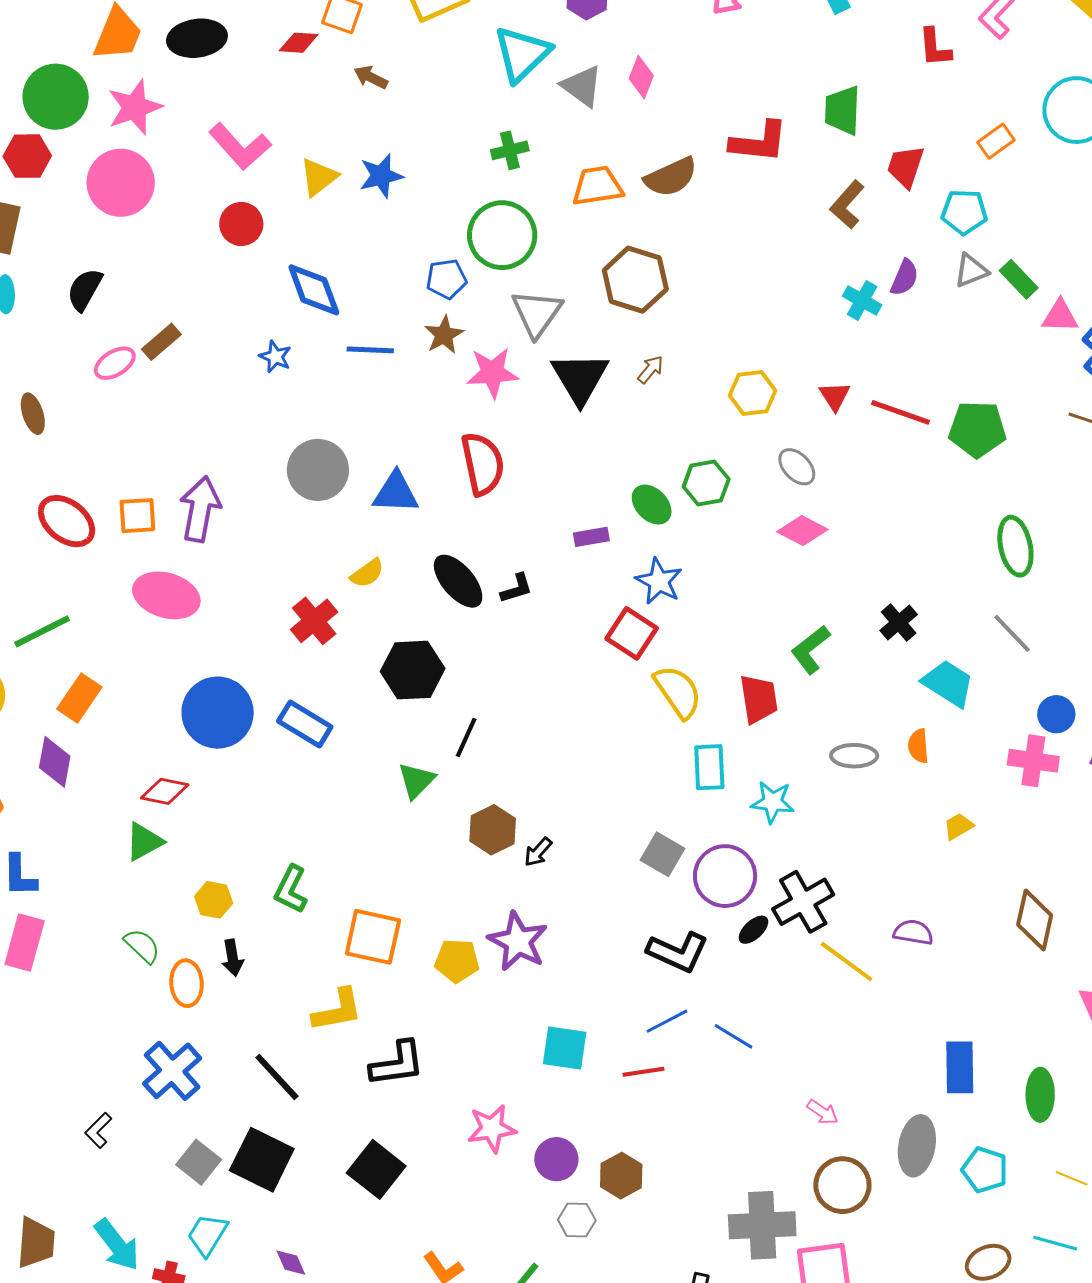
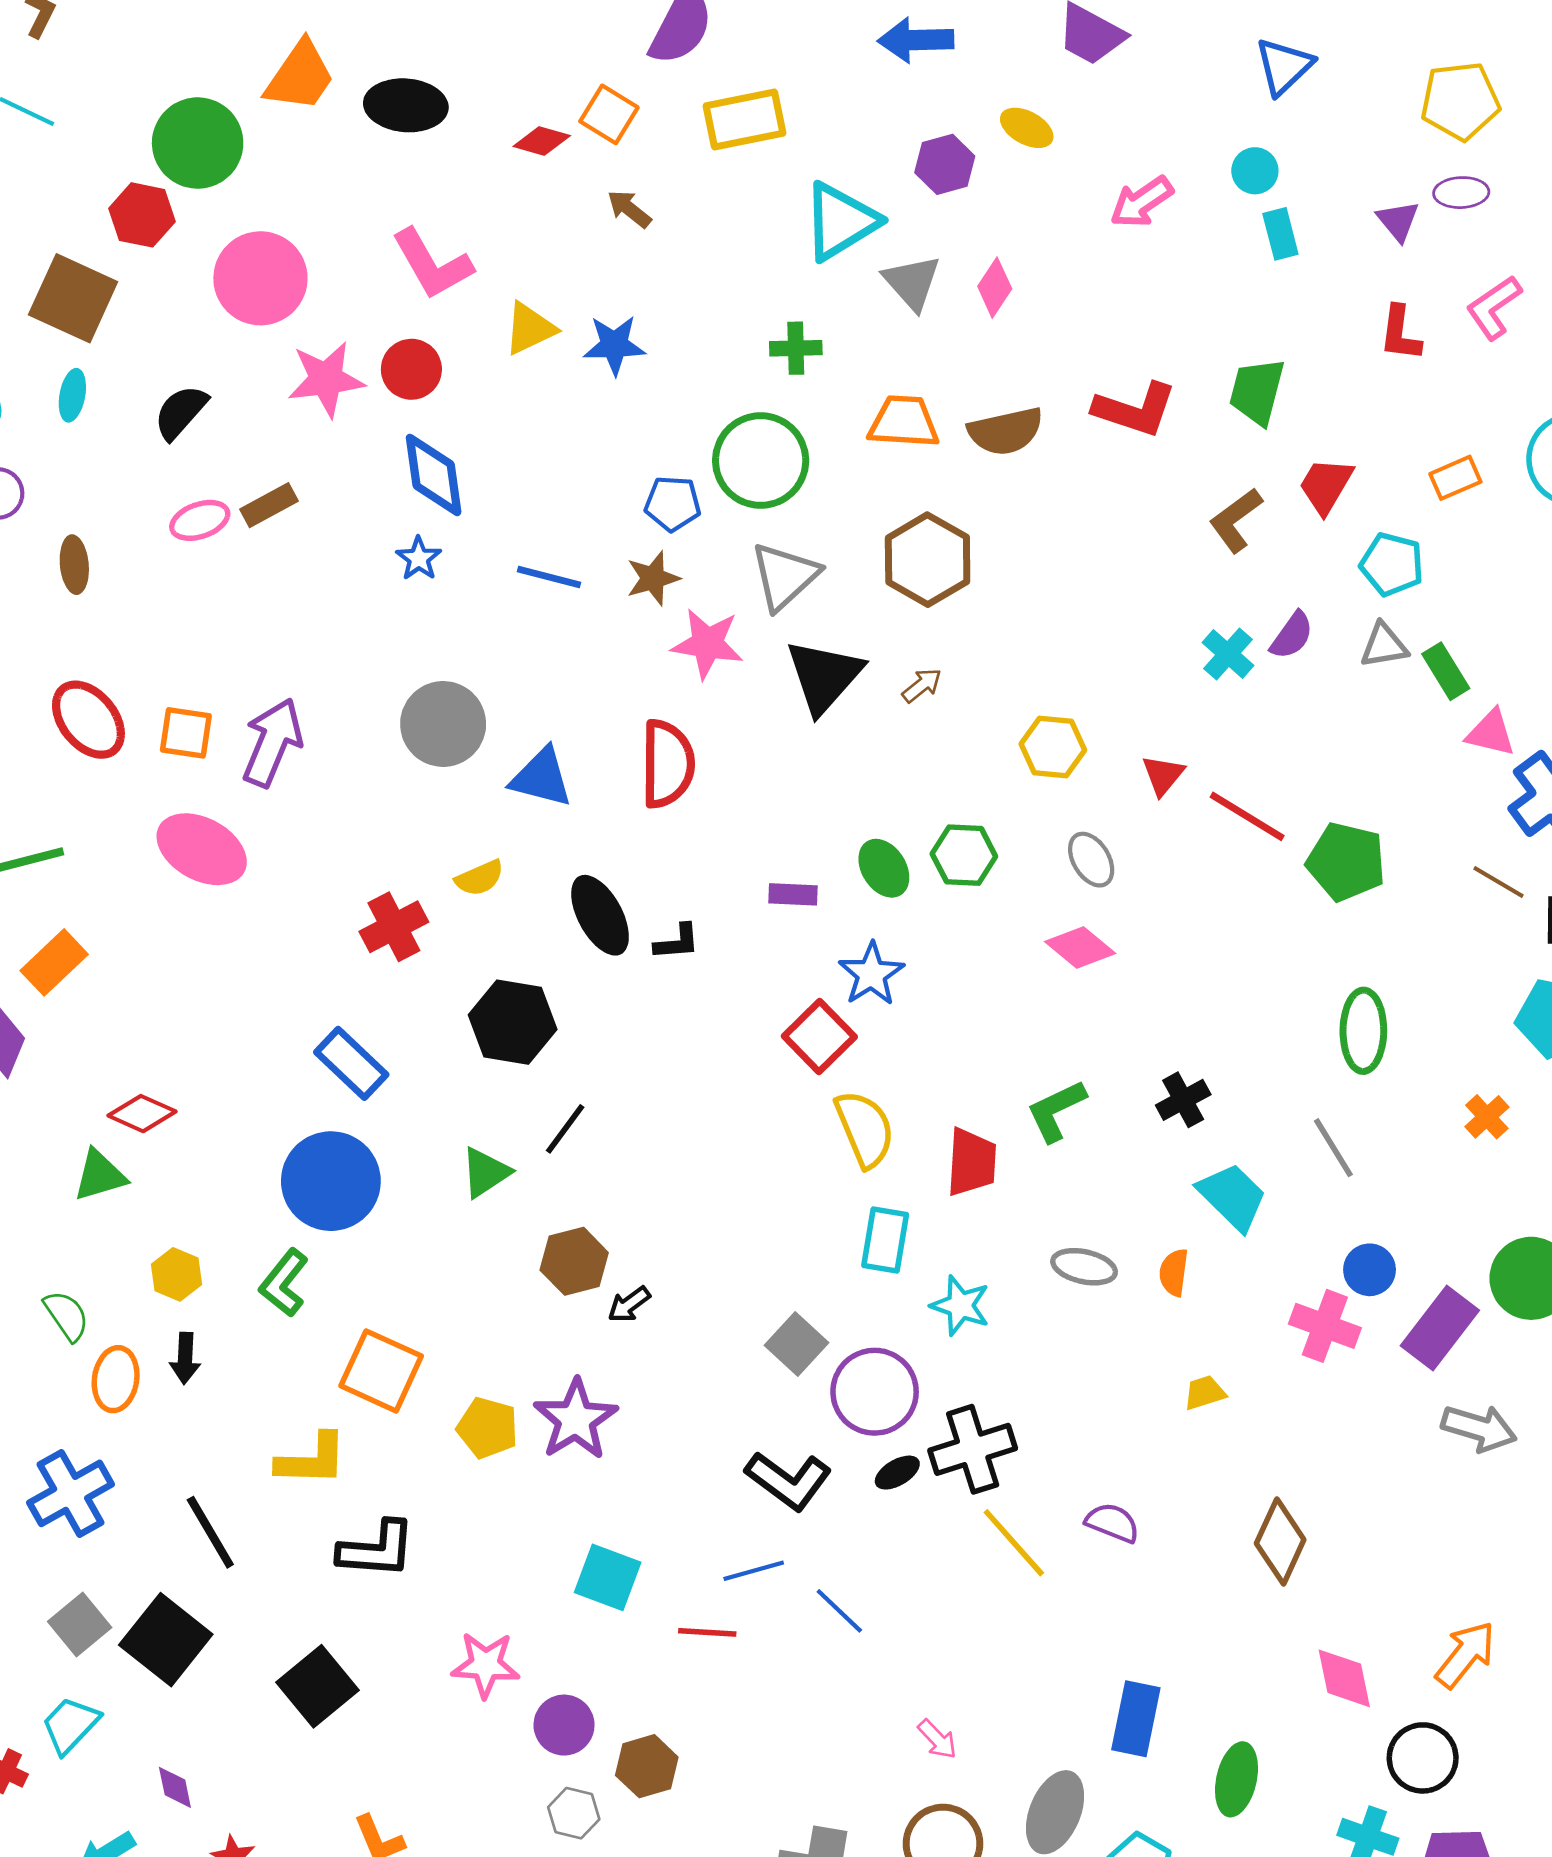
pink star: (135, 107) -> (326, 379), moved
blue diamond: (314, 290) -> (434, 475), moved
blue circle: (218, 713) -> (331, 1181), moved

